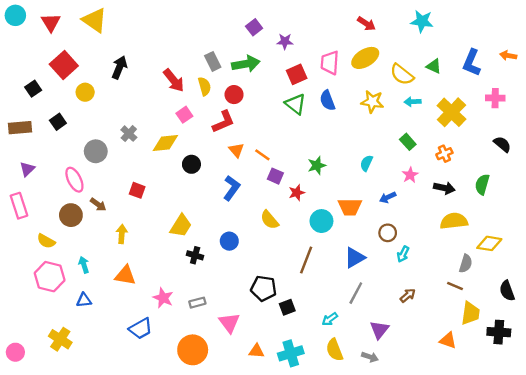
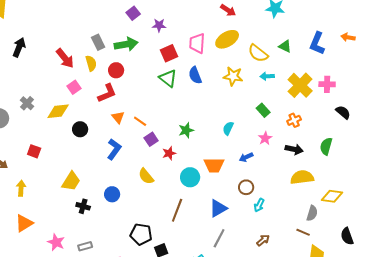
pink cross: (495, 98) -> (327, 84), moved
purple square: (275, 176) -> (151, 139), turned 32
orange triangle: (125, 275) -> (24, 223), turned -42

